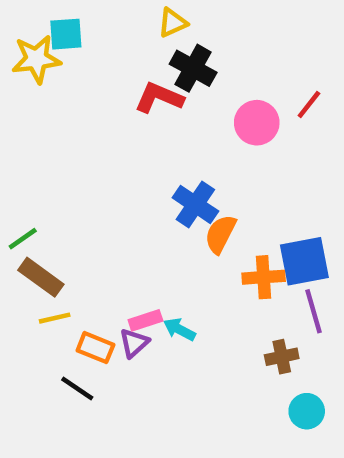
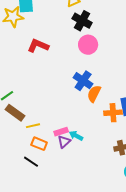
red L-shape: (159, 98) -> (38, 46), moved
pink circle: (257, 123) -> (88, 45), moved
yellow line: (55, 318) -> (33, 126), moved
purple triangle: (134, 343) -> (64, 142), moved

